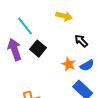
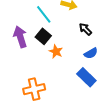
cyan line: (25, 26) -> (44, 14), moved
orange star: (69, 64) -> (56, 52), moved

